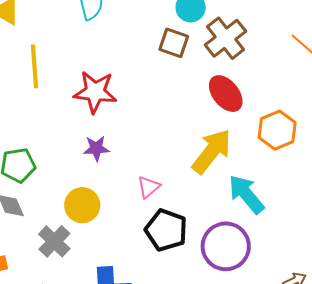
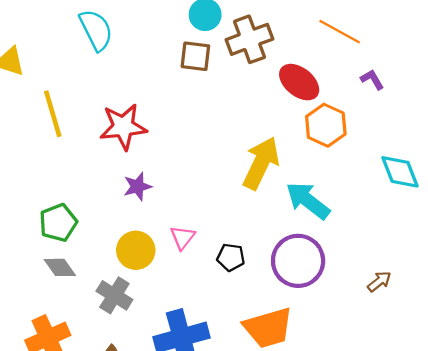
brown cross: (226, 38) -> (249, 39), turned 30
red ellipse: (226, 94) -> (299, 82), moved
pink triangle: (149, 187) -> (183, 237), moved
black pentagon: (166, 230) -> (231, 257), size x0.6

